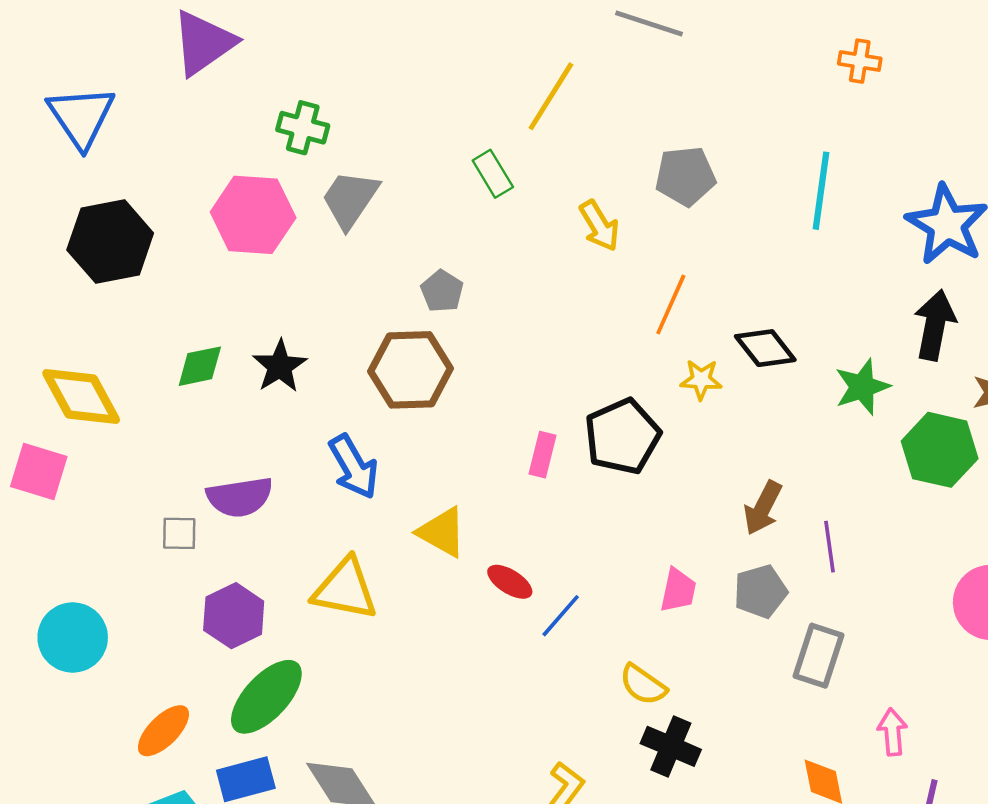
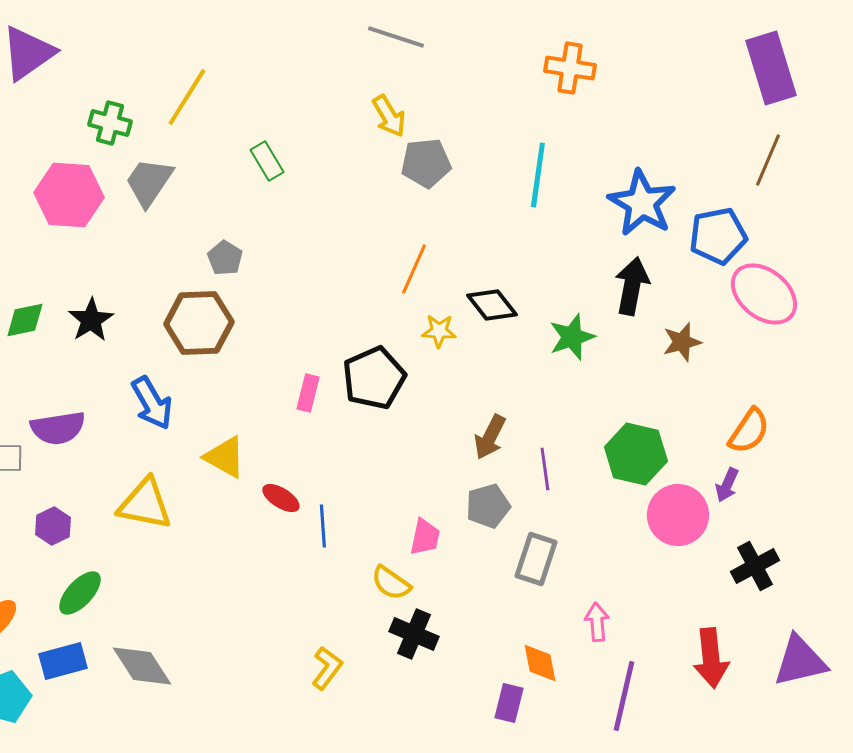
orange cross: (860, 61) -> (570, 68), size x1.4
yellow line: (551, 96) -> (187, 97), moved
yellow arrow: (599, 226) -> (389, 116), moved
green hexagon: (940, 450) -> (636, 454), moved
pink trapezoid: (678, 590) -> (425, 537), moved
purple hexagon: (234, 616) -> (53, 526), size x0.7
blue line: (561, 616) -> (323, 526), turned -45
green ellipse: (266, 697) -> (80, 593), size x0.7

